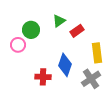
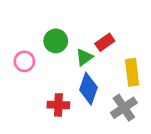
green triangle: (59, 21) -> (84, 57), moved
green circle: (31, 30) -> (56, 41), moved

